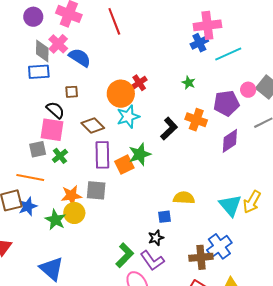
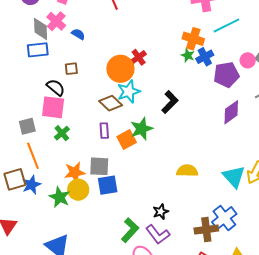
blue cross: (199, 43) -> (205, 57), moved
blue semicircle: (80, 58) -> (78, 34), size x0.6
orange cross: (196, 120) -> (193, 39), moved
brown diamond: (93, 126) -> (111, 103), moved
gray square: (38, 149) -> (27, 126), moved
purple rectangle: (102, 155) -> (104, 131), size x0.6
orange line: (30, 177) -> (33, 156), turned 60
blue square: (165, 217) -> (108, 185), moved, size x1.5

